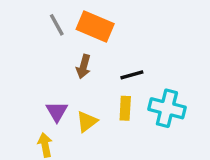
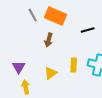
black line: (132, 75) -> (88, 30), moved
purple triangle: (57, 112) -> (19, 67), moved

